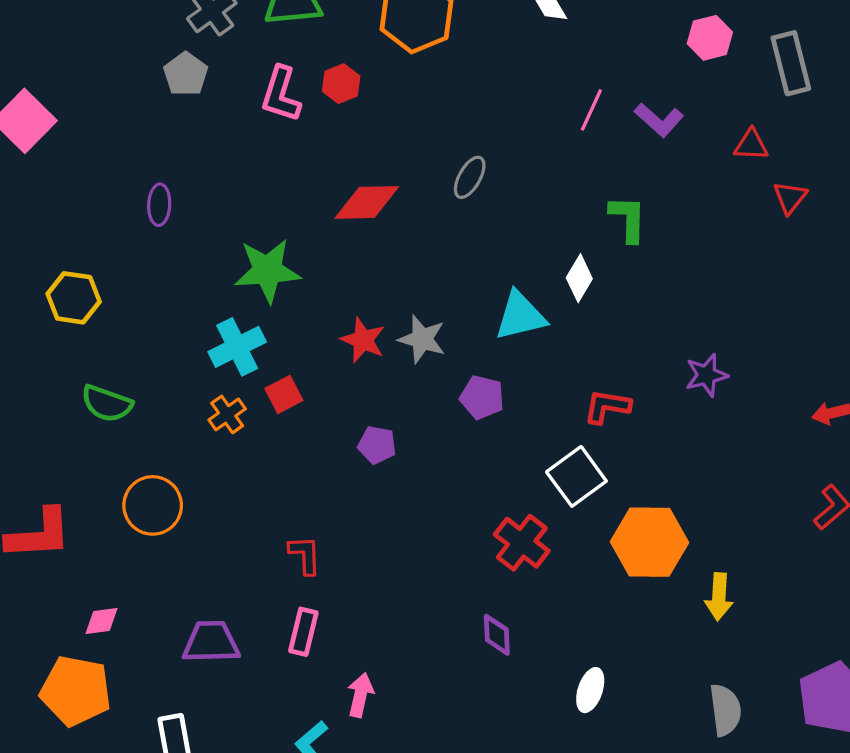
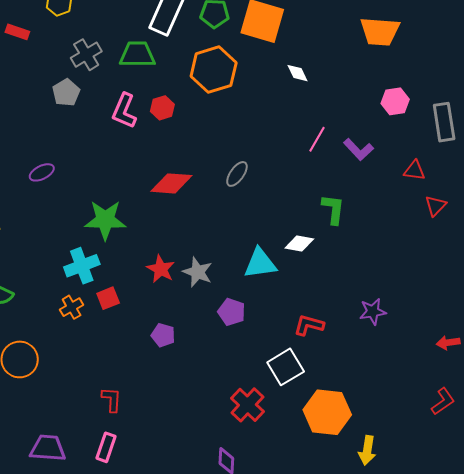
purple ellipse: (159, 205) -> (42, 172), turned 55
white diamond: (579, 278) -> (299, 243), turned 64

